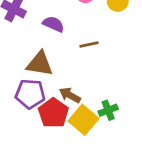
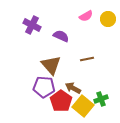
brown line: (89, 45) -> (87, 59), moved
brown triangle: (40, 64) -> (51, 65), turned 40

